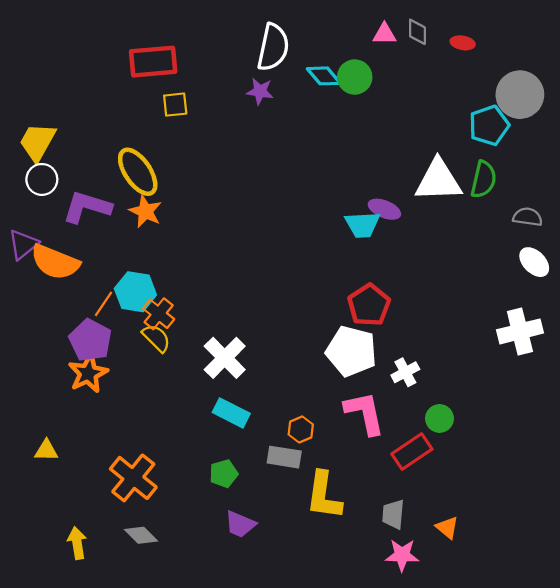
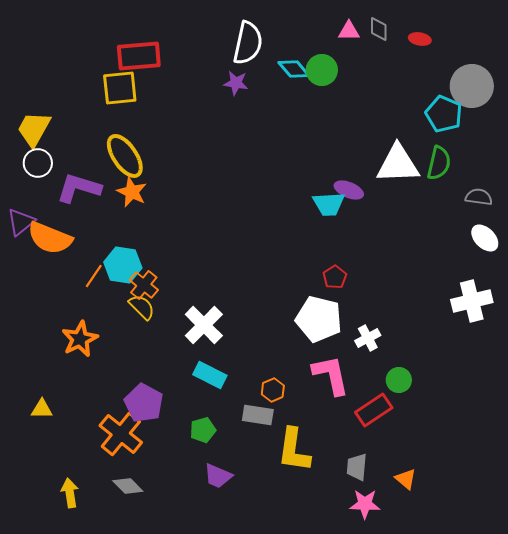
yellow square: (175, 105) -> (120, 88), moved, size x1.5
cyan pentagon: (489, 125) -> (444, 114), turned -30
red pentagon: (369, 305) -> (335, 277), size x0.6
purple pentagon: (90, 340) -> (144, 403), moved

